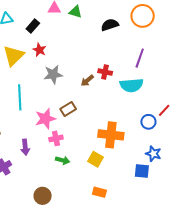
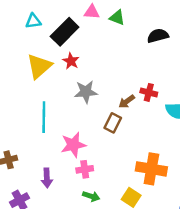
black rectangle: (33, 26) -> (65, 32), size x1.6
brown rectangle: (68, 109) -> (113, 123), moved, turned -35

